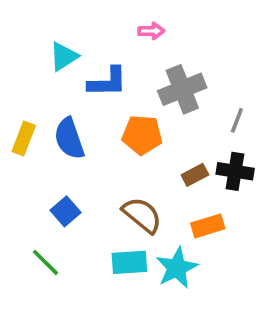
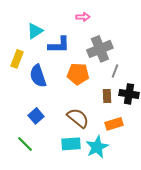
gray line: (237, 120) -> (115, 71), moved
yellow rectangle: (24, 138) -> (17, 59), moved
brown rectangle: (195, 175) -> (107, 96), turned -64

